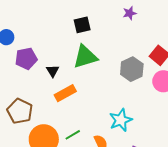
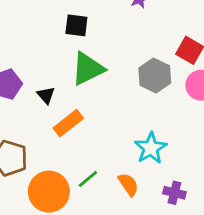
black square: (82, 25) -> (76, 25), turned 30

